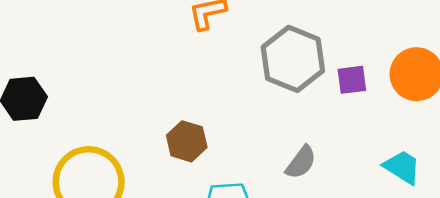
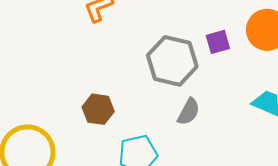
gray hexagon: (293, 59) -> (172, 61), moved

